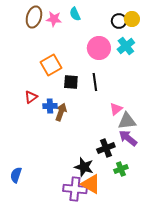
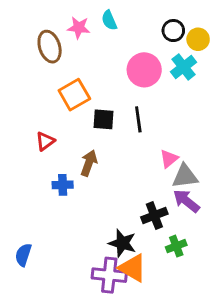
brown ellipse: (34, 17) -> (50, 47), moved, turned -35
yellow circle: (132, 19) -> (198, 39), moved
blue cross: (50, 106) -> (63, 185), moved

